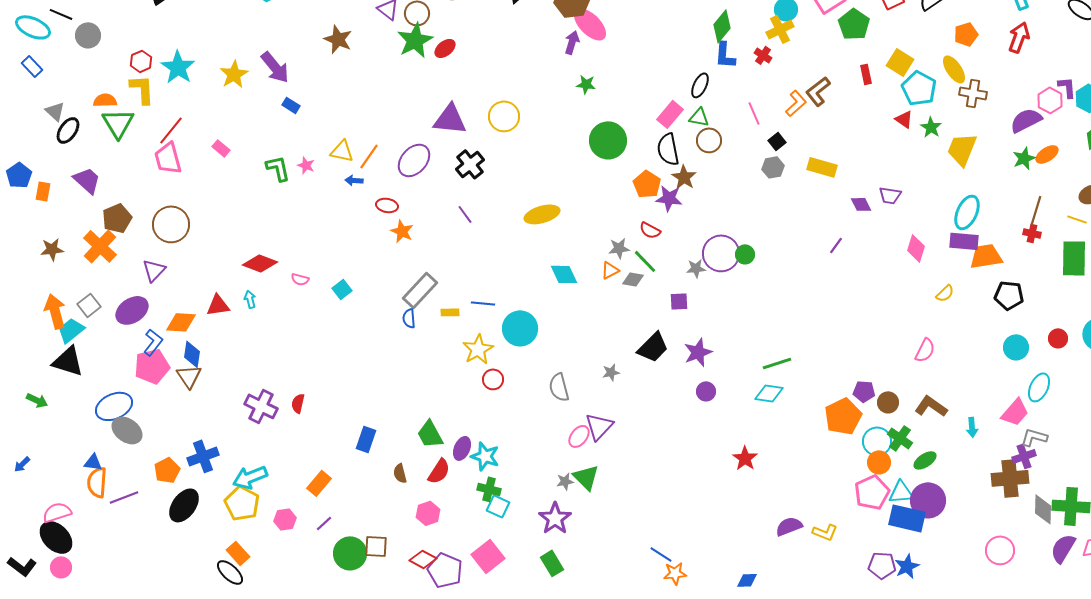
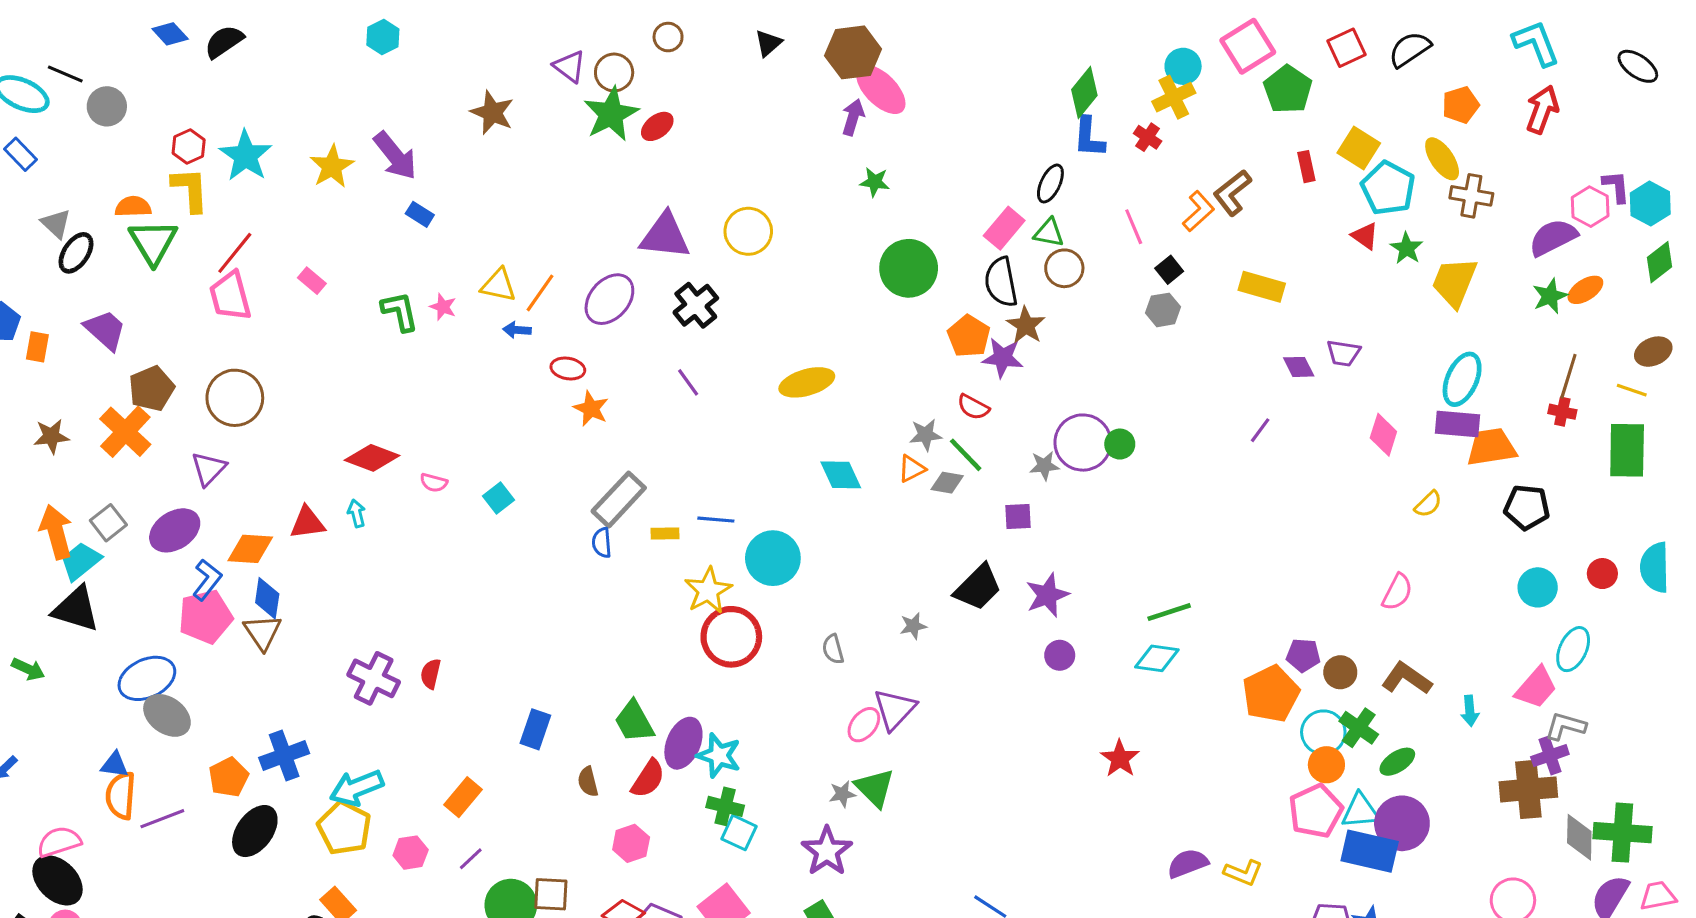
yellow rectangle: (822, 167) -> (1262, 287), moved
red circle: (493, 379) -> (731, 637), size x1.8
gray semicircle: (559, 387) -> (833, 649), size x0.7
purple ellipse: (462, 448) -> (683, 743), size x1.4

